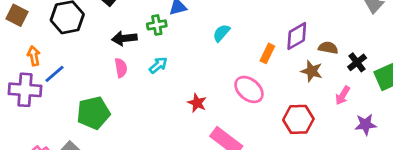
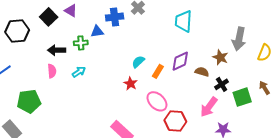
cyan semicircle: (221, 33) -> (138, 62), moved
brown star: (312, 71) -> (220, 57), moved
pink ellipse: (249, 89) -> (157, 101), moved
pink arrow: (343, 95) -> (209, 107), size x1.5
red star: (197, 103) -> (131, 84), moved

